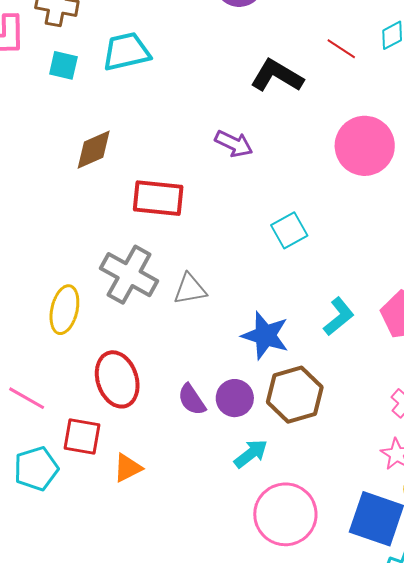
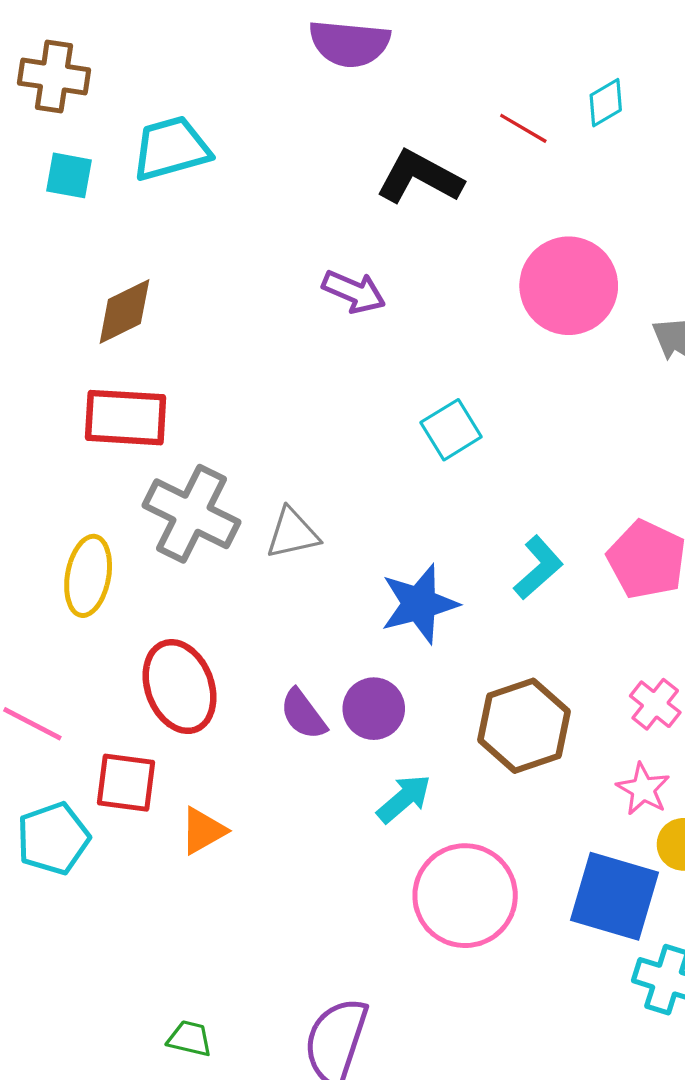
red rectangle: (158, 198) -> (126, 418), moved
blue star: (265, 335) -> (419, 604), turned -30
brown hexagon: (295, 395) -> (524, 726), moved

